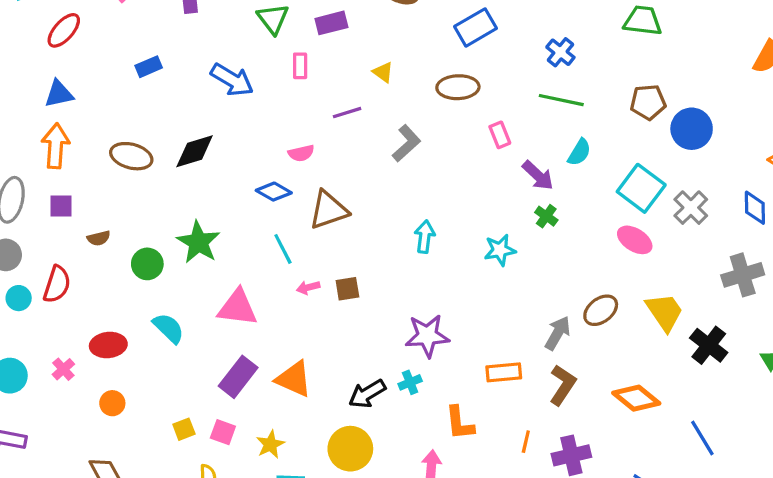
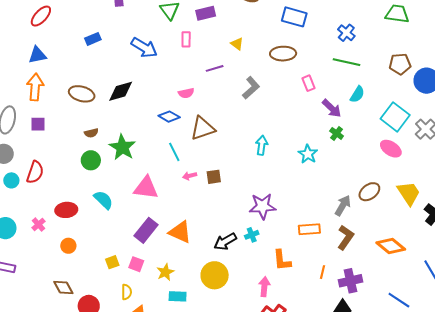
blue rectangle: (476, 27) -> (294, 17), turned 45
brown semicircle: (99, 238) -> (91, 133), moved
cyan star: (500, 250) -> (308, 154), turned -30

